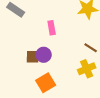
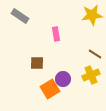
purple circle: (44, 55) -> (63, 79), moved

